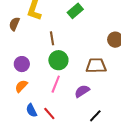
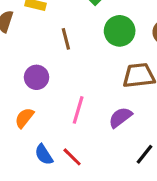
green circle: (58, 60) -> (120, 31), moved
purple circle: (22, 64) -> (37, 77), moved

